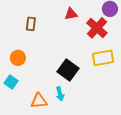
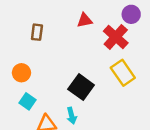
yellow rectangle: (103, 58) -> (123, 73), turned 65
cyan square: (11, 82) -> (27, 101), moved

